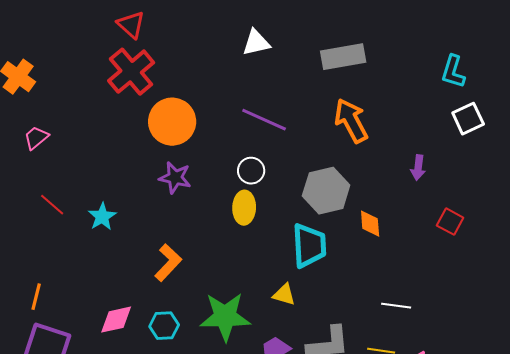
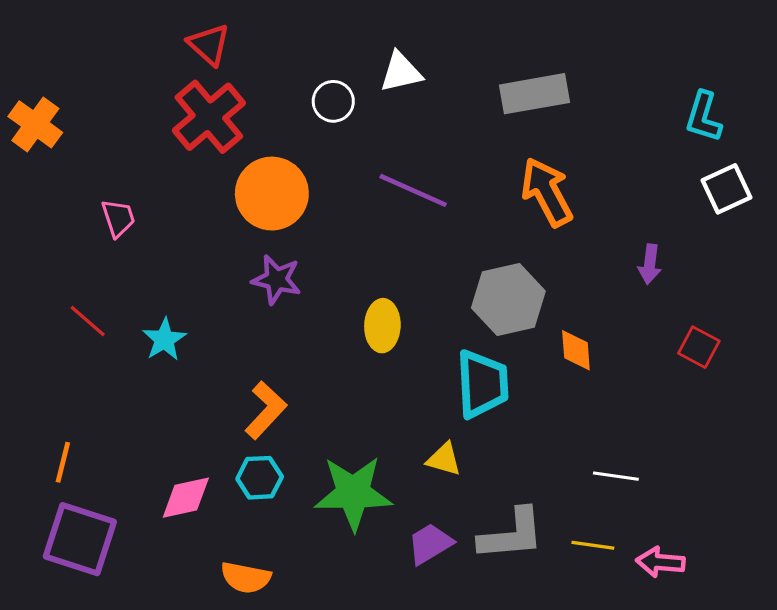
pink trapezoid: (36, 138) -> (118, 218), moved, turned 112
white circle: (251, 171) -> (333, 101), moved
cyan hexagon: (164, 326) -> (260, 478), moved

